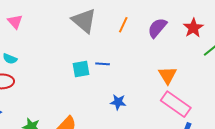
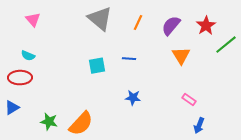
blue line: (103, 64) -> (129, 59), moved
orange triangle: (168, 75) -> (181, 56), moved
pink rectangle: (176, 104) -> (189, 100), size x0.5

